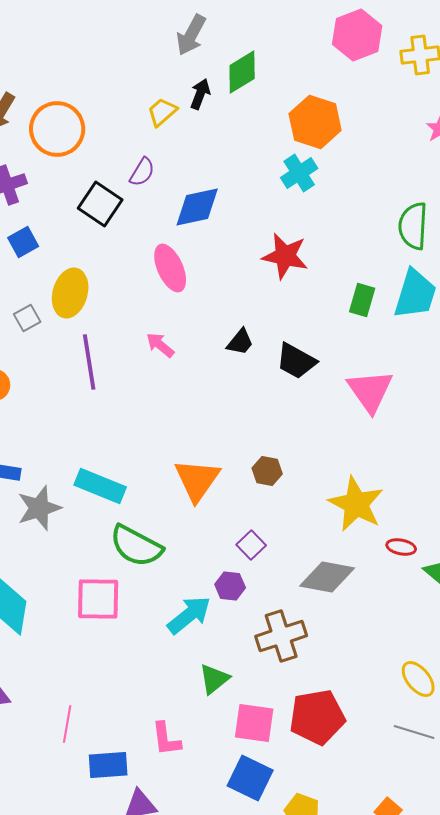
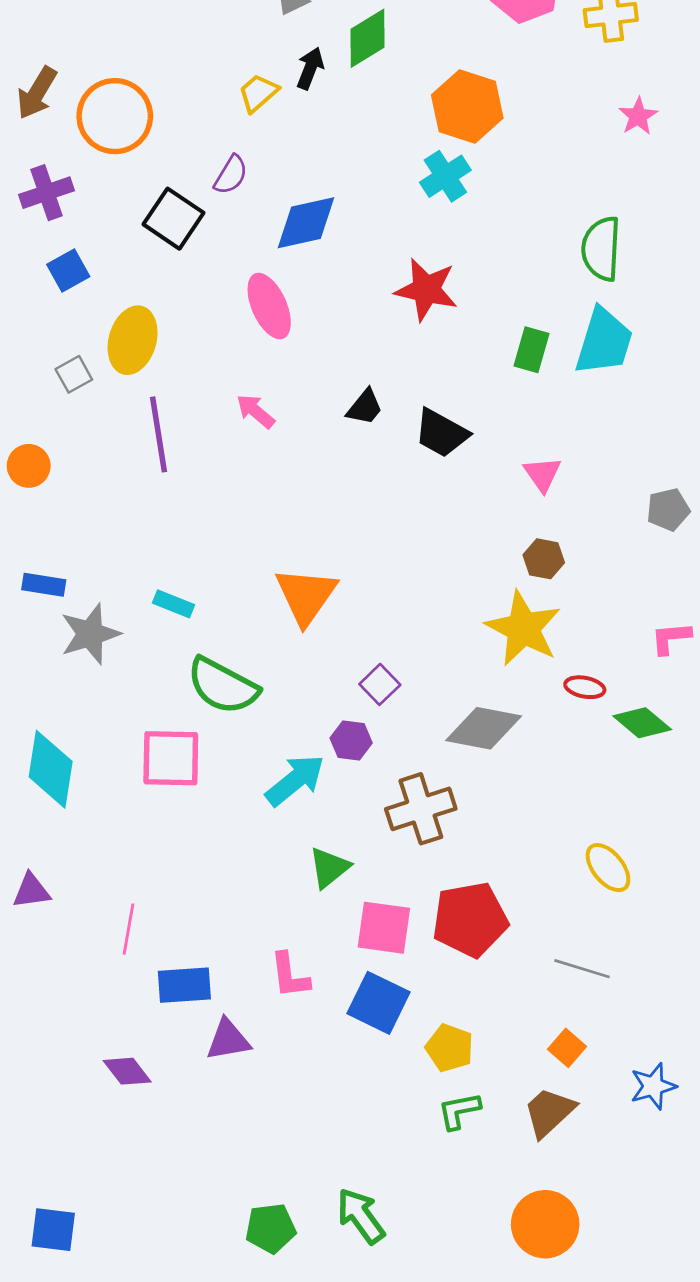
pink triangle: (370, 391) -> (542, 474), size x0.6
brown hexagon: (267, 471) -> (544, 559), moved
cyan rectangle: (100, 486) -> (174, 604), size x0.6
gray line: (414, 732) -> (582, 969), moved
pink L-shape: (166, 739) -> (290, 976), moved

